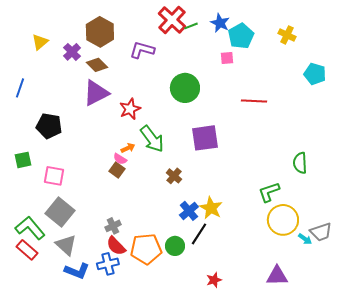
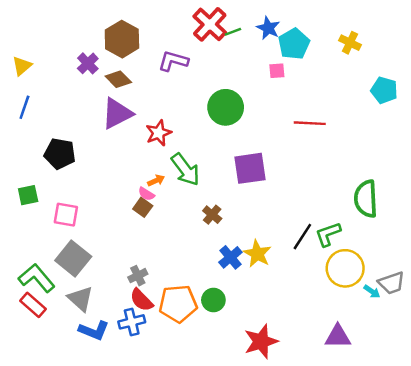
yellow triangle: (40, 42) -> (22, 66), moved
green semicircle: (300, 163) -> (366, 199), size x1.4
black line: (199, 234) -> (302, 237), moved
red star: (214, 280) -> (261, 341), size x1.8

